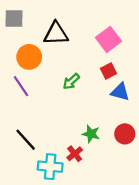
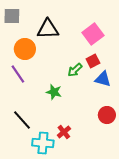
green arrow: (71, 81) -> (75, 70), moved
green star: (91, 134) -> (54, 92), moved

